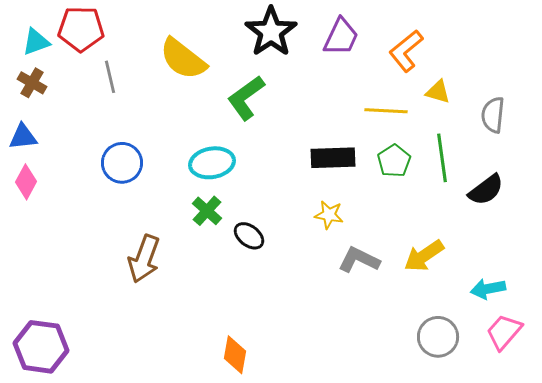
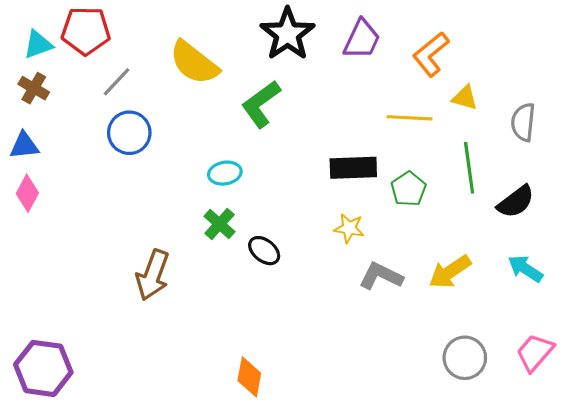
gray line: (110, 77) -> (117, 82), turned 56
green pentagon: (394, 161) -> (409, 189), moved
blue circle: (122, 163) -> (129, 133), moved
cyan ellipse: (212, 163) -> (225, 173), size x0.7
cyan arrow: (488, 289) -> (525, 269), moved, turned 44

